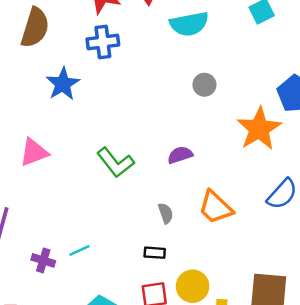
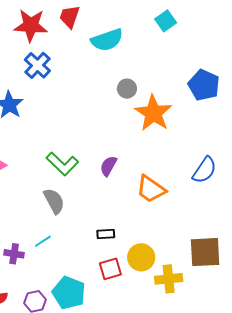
blue cross: (103, 42) -> (37, 65), turned -32
orange star: (259, 129) -> (153, 113), moved
purple semicircle: (180, 155) -> (108, 166), moved, turned -35
gray semicircle: (166, 213) -> (54, 201), moved, size x1.5

